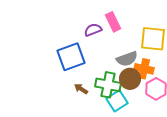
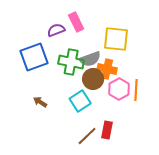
green cross: (108, 85) -> (71, 62), moved
brown arrow: (81, 89) -> (40, 102), moved

